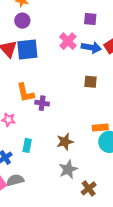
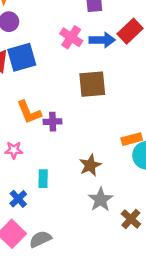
brown square: (91, 82) -> (92, 84), moved, size x1.6
gray semicircle: (15, 180) -> (40, 239), moved

